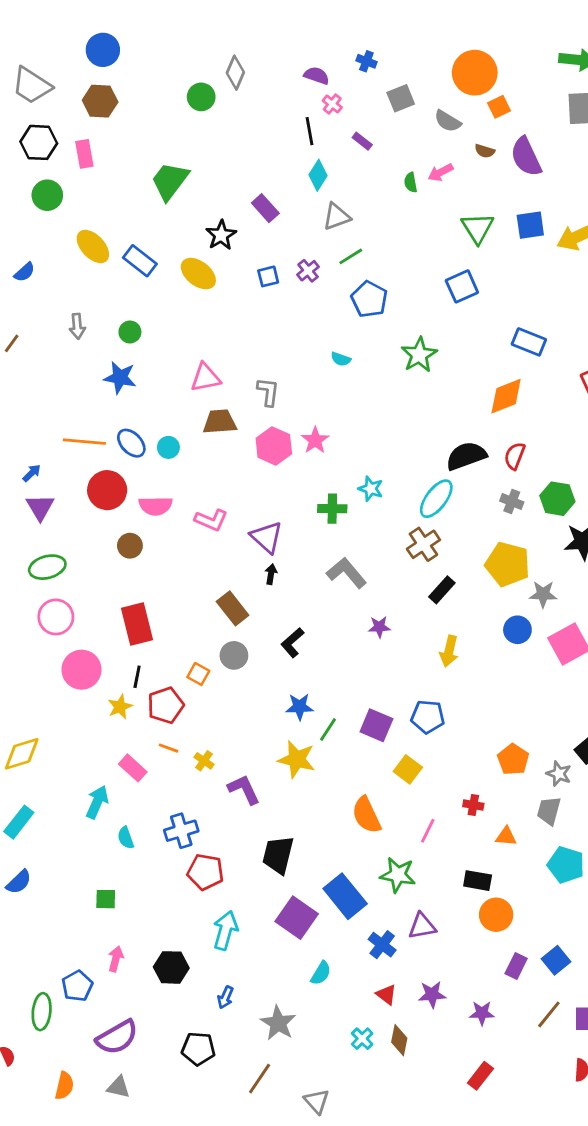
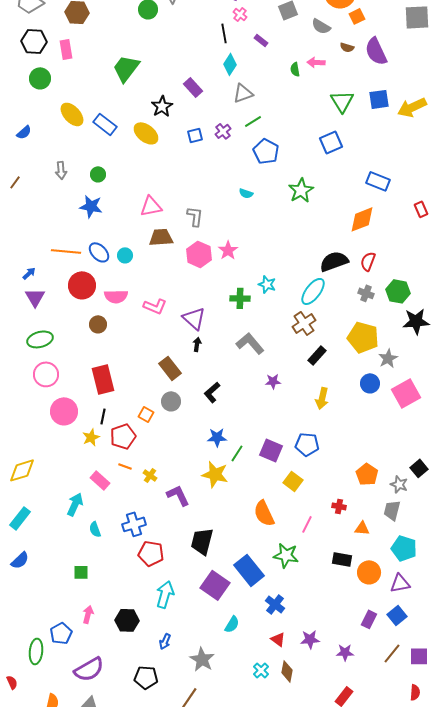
pink arrow: (441, 172) -> (316, 62), turned 30
gray star: (543, 594) -> (388, 358), turned -30
orange circle: (496, 915) -> (369, 572), moved
purple triangle: (422, 926) -> (400, 583), moved

